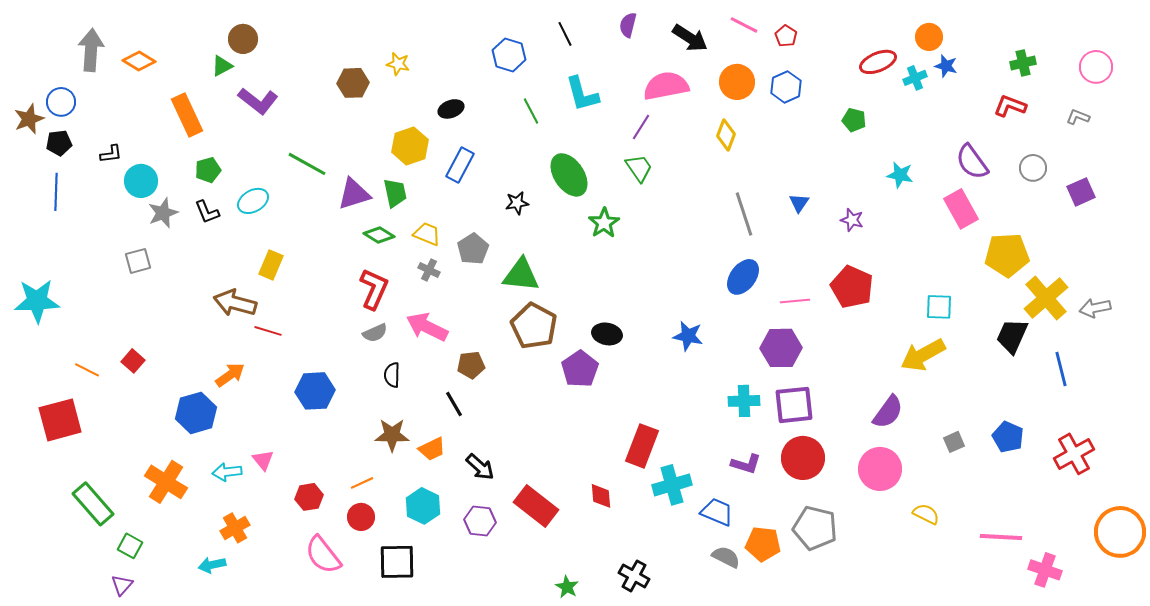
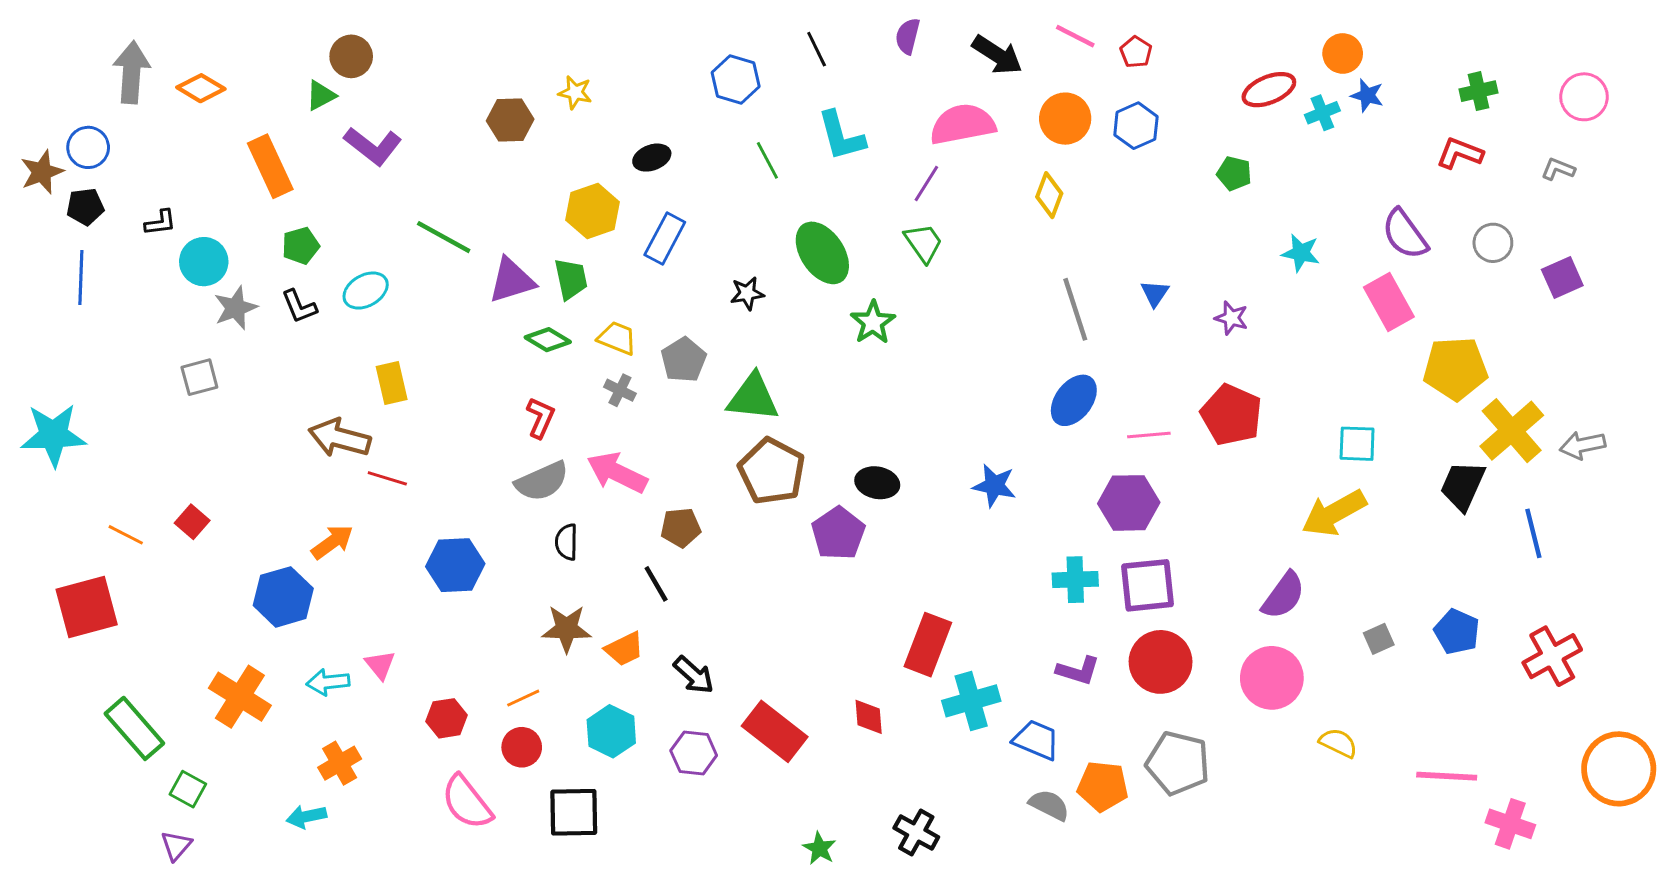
yellow rectangle: (271, 265) -> (392, 383), turned -36
red L-shape: (374, 289) -> (540, 418), size x0.7
gray semicircle: (375, 333) -> (542, 481), size x1.5

